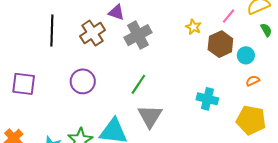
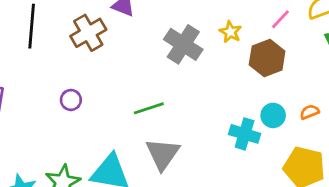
gray cross: (138, 35) -> (183, 44), moved, turned -32
cyan circle: (246, 55) -> (273, 115), moved
purple circle: (83, 81) -> (71, 100), size x0.6
green line: (138, 84) -> (149, 108), turned 35

